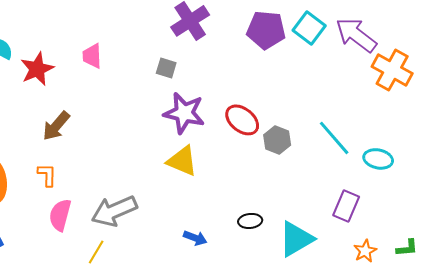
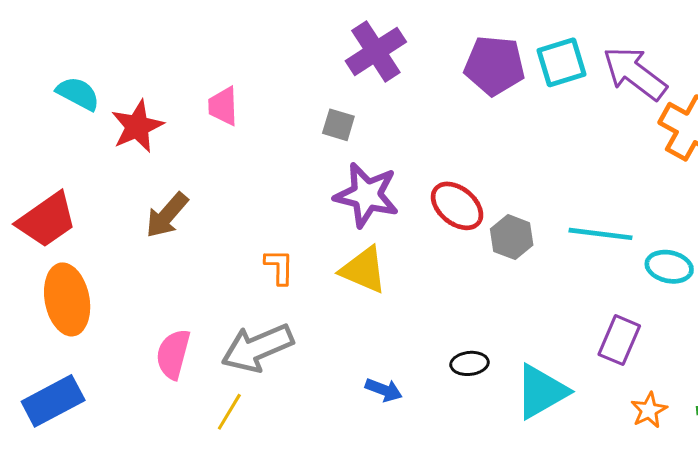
cyan square: (309, 28) -> (562, 62), turned 36
cyan line: (334, 138) -> (601, 234), turned -42
orange L-shape: (47, 175) -> (279, 267), moved

